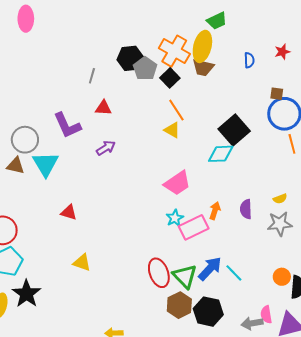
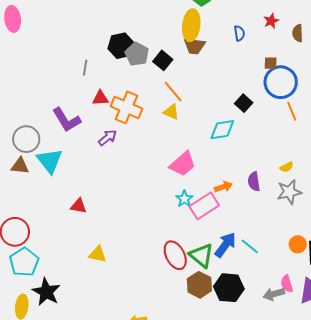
orange cross: (174, 51) -> (126, 107), moved
black square: (234, 130) -> (244, 103), moved, size x0.6
orange arrow: (215, 211) -> (223, 187), turned 60

